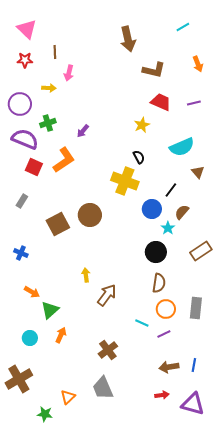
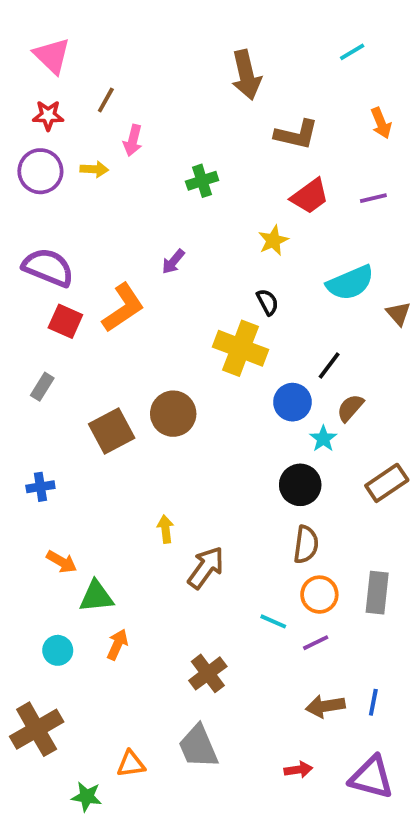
brown line: (55, 52) -> (106, 100), turned 32
red trapezoid: (161, 102) -> (310, 196), turned 120
purple circle: (20, 104) -> (40, 171), moved
green cross: (48, 123) -> (202, 181), moved
purple arrow: (83, 131) -> (173, 262), moved
brown triangle: (198, 172) -> (398, 314), moved
blue cross: (21, 253) -> (40, 487), turned -32
green triangle: (50, 310) -> (96, 596), turned 36
red arrow: (162, 395) -> (298, 770), moved
orange triangle: (68, 397) -> (131, 764), turned 35

